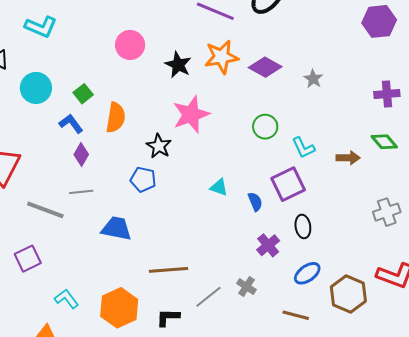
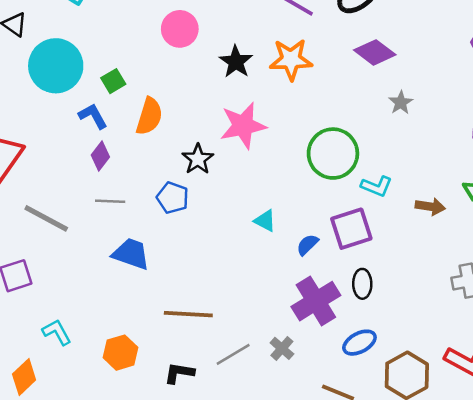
purple diamond: (265, 67) -> (375, 52), moved
cyan circle: (36, 88) -> (56, 66), size x1.4
green circle: (265, 127) -> (333, 154), size x1.6
cyan L-shape: (303, 148) -> (377, 186), turned -50
gray line: (81, 192) -> (110, 201), moved
blue semicircle: (255, 202) -> (307, 245), turned -120
purple cross: (268, 245) -> (316, 301), size x1.6
orange hexagon: (119, 308) -> (121, 353), size x0.7

